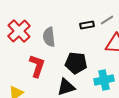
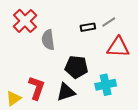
red cross: (19, 31) -> (25, 21), moved
red L-shape: (37, 66) -> (37, 88), moved

